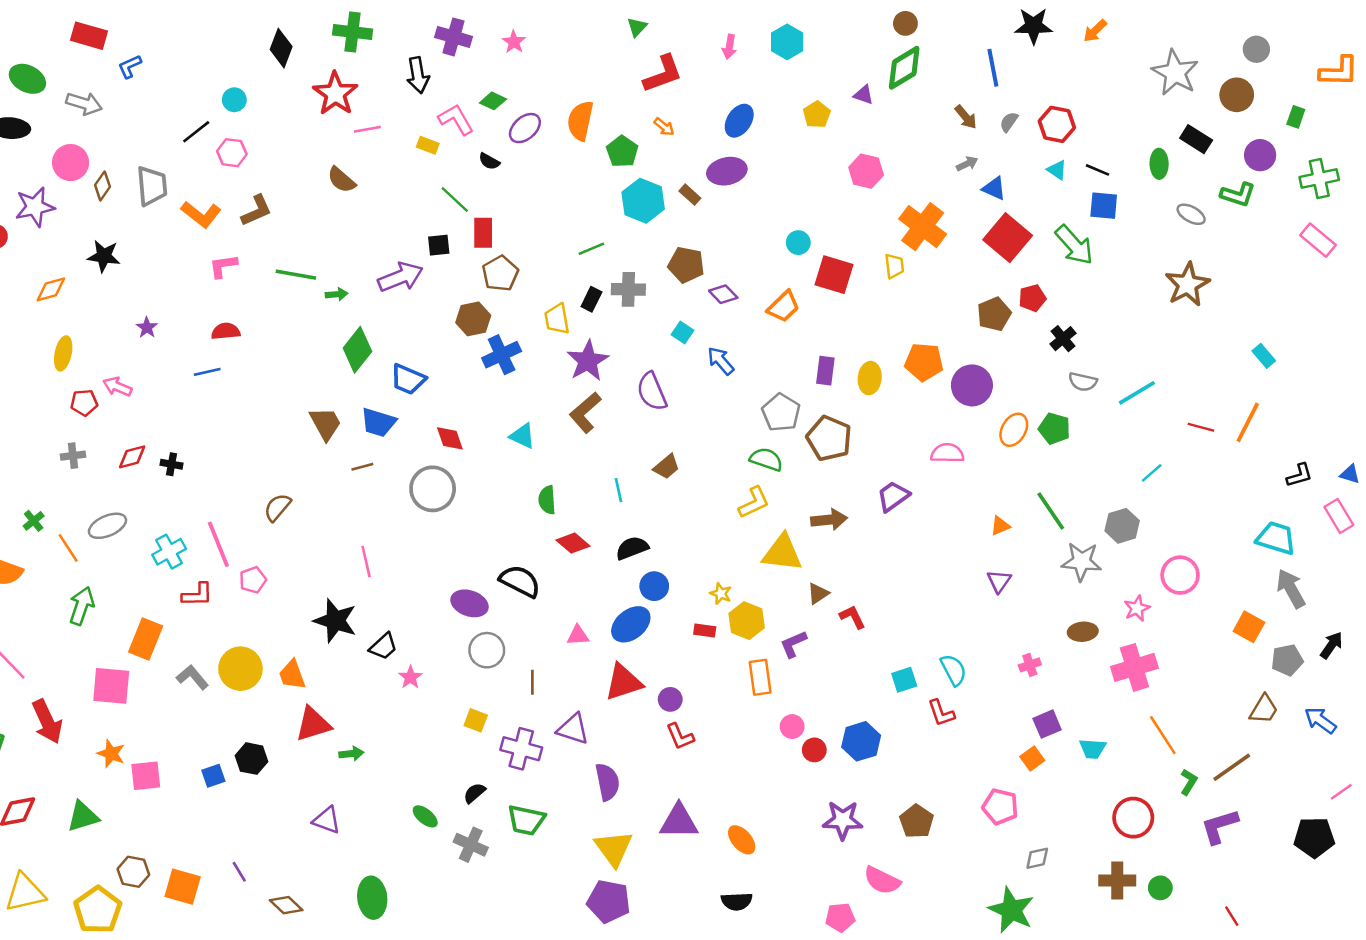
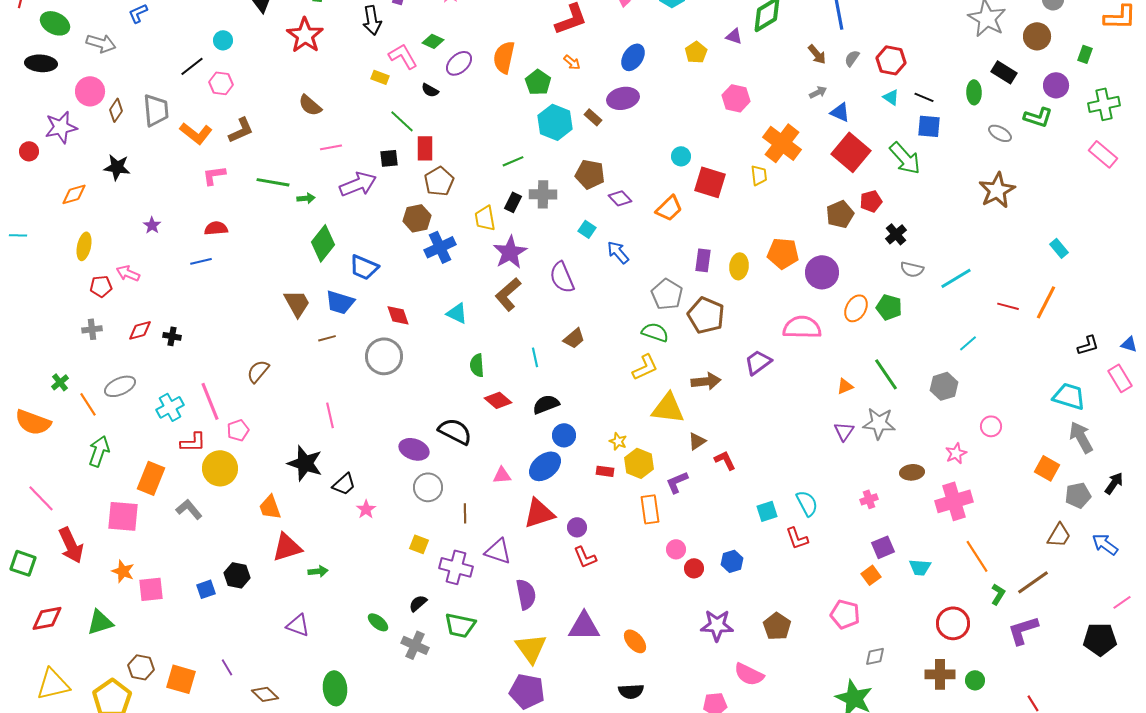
pink line: (367, 129) -> (331, 147), moved
pink semicircle: (947, 453) -> (802, 327), size x1.4
gray star: (1082, 562) -> (879, 423), moved
pink circle: (1180, 575) -> (991, 426), size x0.7
yellow circle: (240, 669) -> (220, 468), moved
blue hexagon: (861, 741) -> (732, 561), size x0.7

